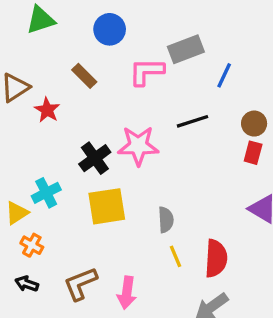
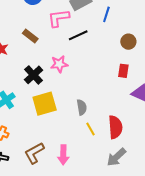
brown rectangle: (84, 76) -> (30, 36), moved
black line: (192, 121) -> (78, 35), moved
pink star: (138, 146) -> (59, 64), size x0.7
red rectangle: (253, 153) -> (123, 71), moved

